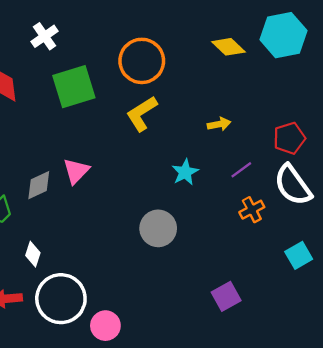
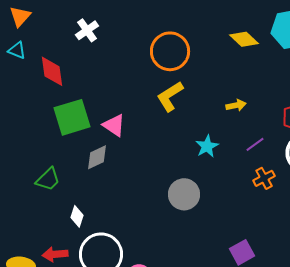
green square: (74, 87) -> (72, 117), moved
pink triangle: (76, 171) -> (114, 125), moved, turned -40
gray diamond: (39, 185) -> (97, 157), moved

